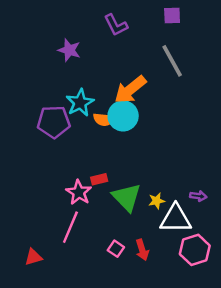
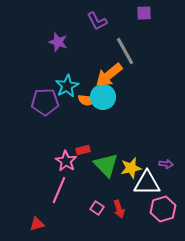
gray line: (172, 61) -> (125, 51), moved
yellow star: (157, 201) -> (131, 168), size x1.5
red triangle: (33, 257) -> (37, 224), moved

